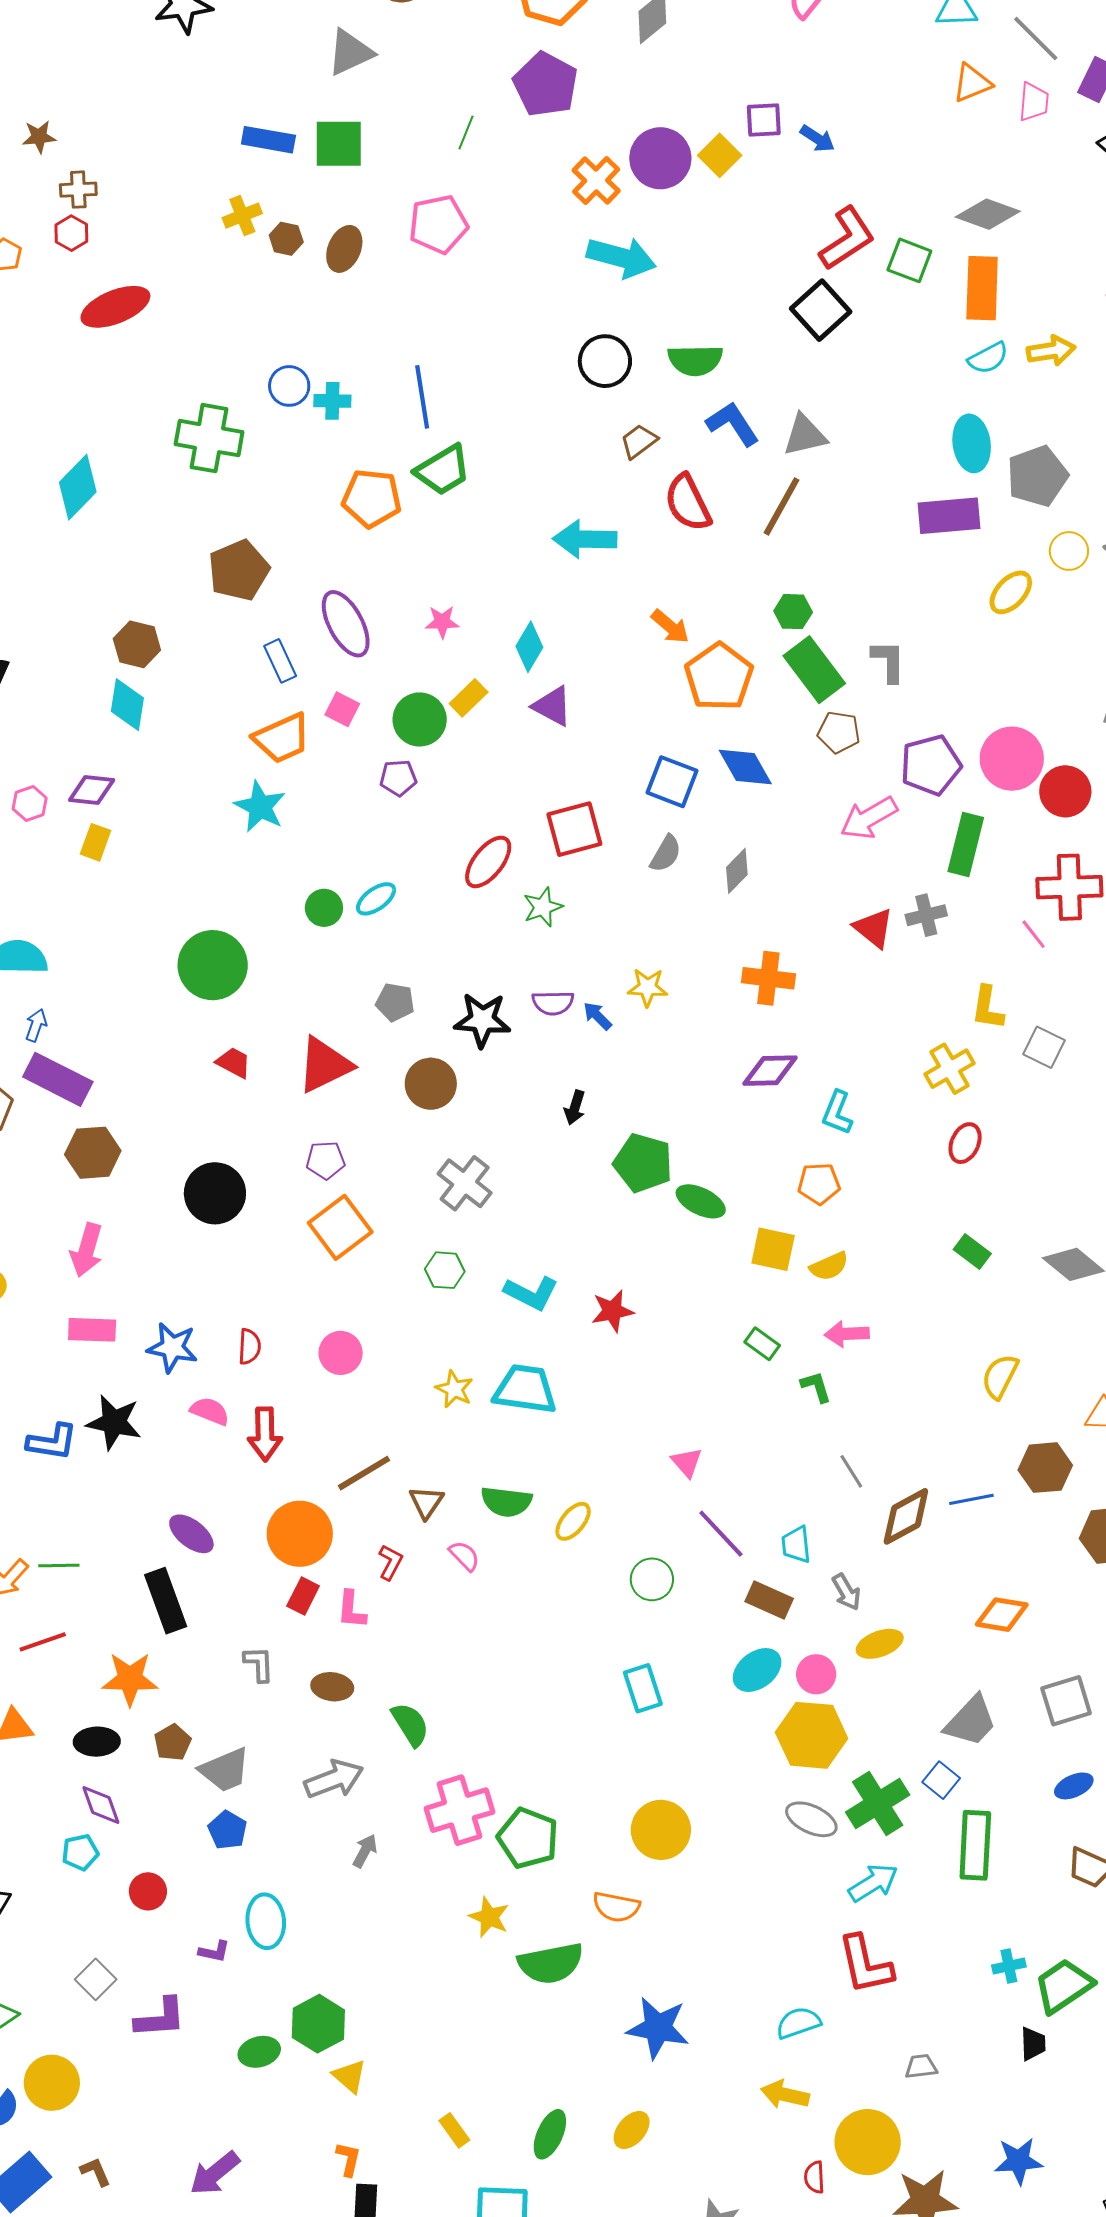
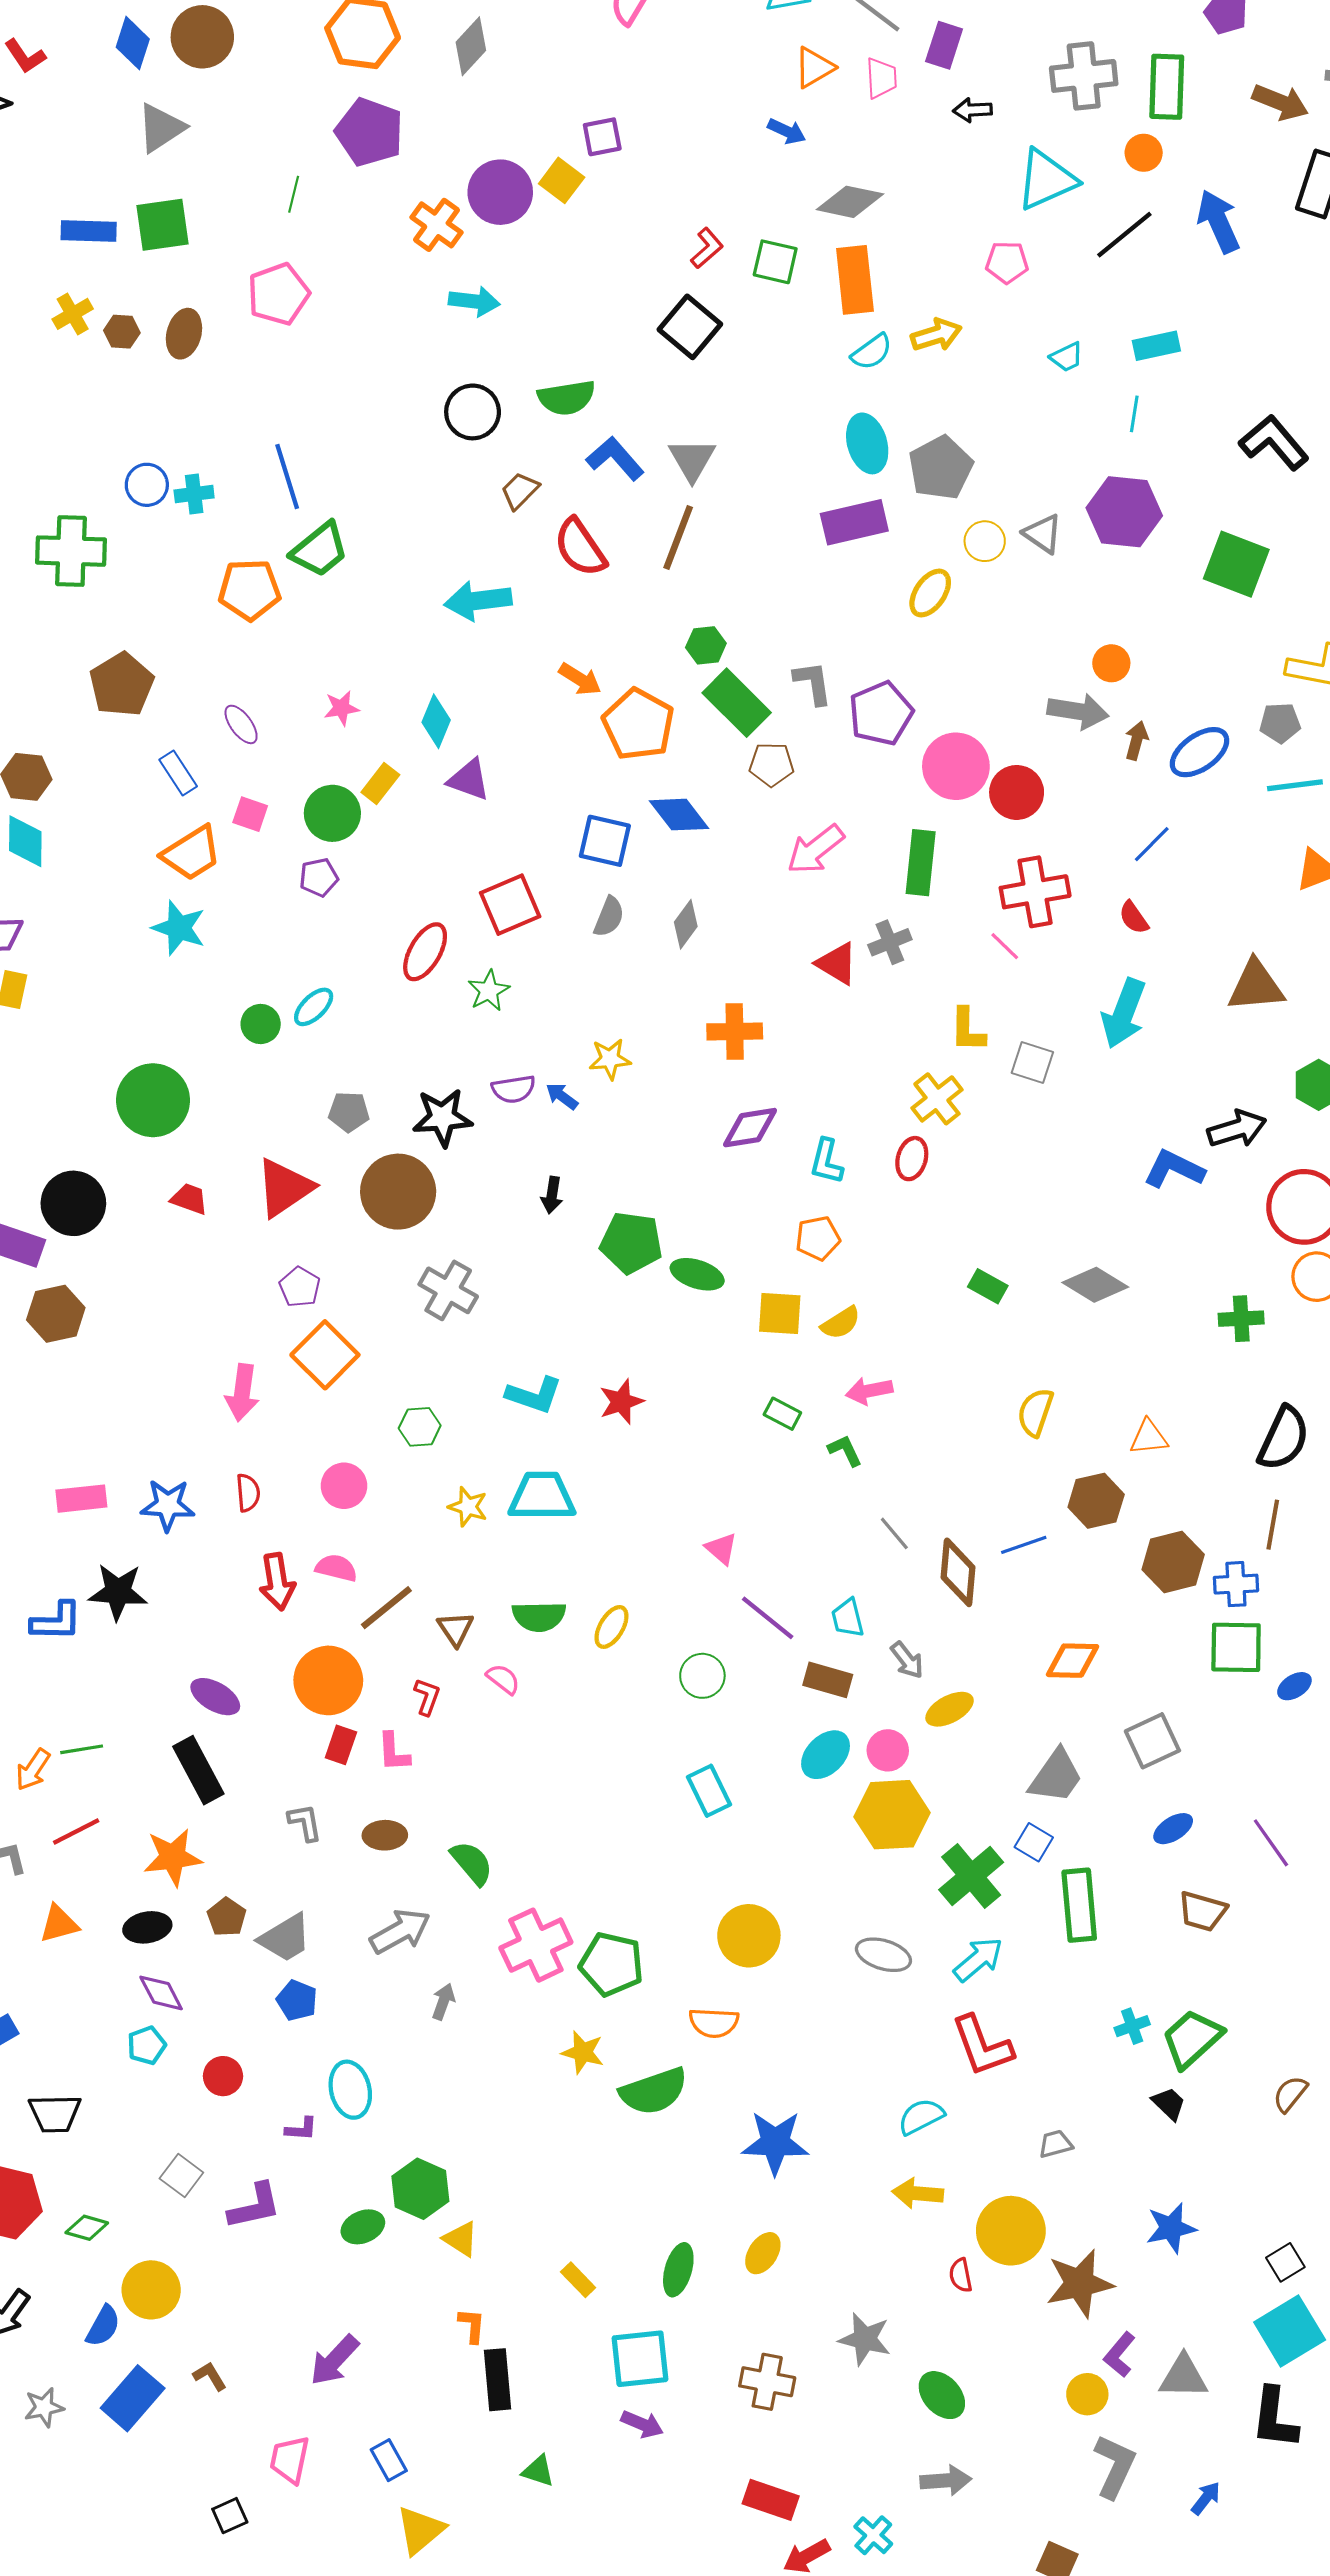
blue arrow: (817, 139) -> (787, 131), moved
red L-shape: (847, 238) -> (707, 248), size x0.6
cyan arrow: (621, 257) -> (474, 301), size x0.7
gray triangle: (805, 435) -> (692, 460), turned -39
purple ellipse: (346, 624) -> (241, 724), size x0.6
purple pentagon: (931, 765) -> (881, 713), moved
brown circle: (431, 1084) -> (398, 1192), size x1.4
red ellipse: (965, 1143) -> (912, 1159), moved
purple pentagon: (326, 1160) -> (300, 1287), turned -30
black circle: (215, 1193) -> (73, 1203), moved
pink arrow: (87, 1250) -> (242, 1393), moved
green hexagon: (445, 1270) -> (420, 1427), moved
pink semicircle: (210, 1411) -> (336, 1568), moved
brown diamond: (906, 1516) -> (958, 1572), turned -48
gray ellipse: (811, 1819) -> (883, 1955), moved
black trapezoid: (1033, 2044) -> (1169, 2104), turned -36

